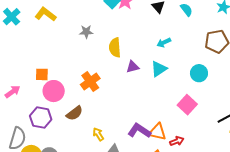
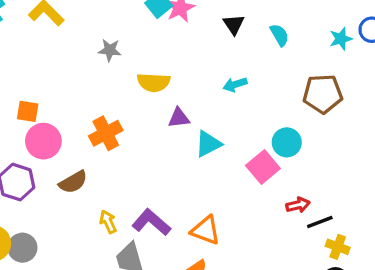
yellow semicircle: (115, 48) -> (154, 82), turned -90
cyan triangle: (159, 69) -> (208, 144), moved
pink square: (187, 105) -> (263, 167), moved
purple L-shape: (139, 131) -> (151, 222), moved
red arrow: (177, 141) -> (298, 205), moved

